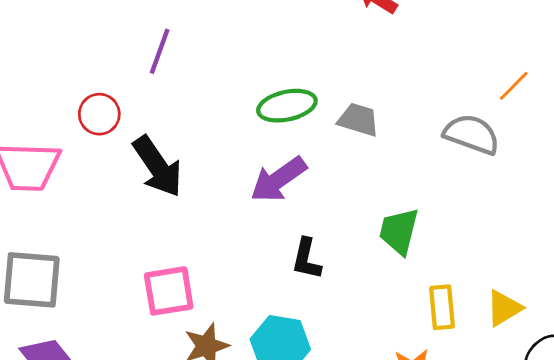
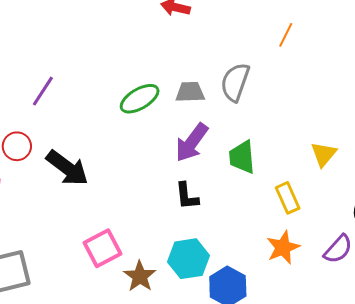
purple line: (160, 51) -> (43, 91), turned 32
gray semicircle: (472, 134) -> (235, 82), moved, turned -72
purple arrow: (278, 179) -> (192, 142), moved
yellow triangle: (504, 308) -> (324, 154), moved

